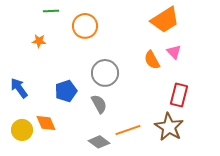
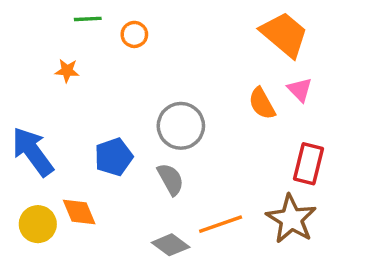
orange trapezoid: (165, 20) -> (284, 34), turned -108
orange circle: (85, 26) -> (134, 34), moved, size x0.6
blue arrow: (19, 88) -> (33, 152), size x1.4

